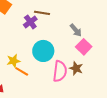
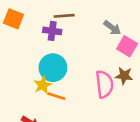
purple cross: (30, 22) -> (52, 31), turned -32
cyan circle: (43, 51) -> (53, 68), moved

